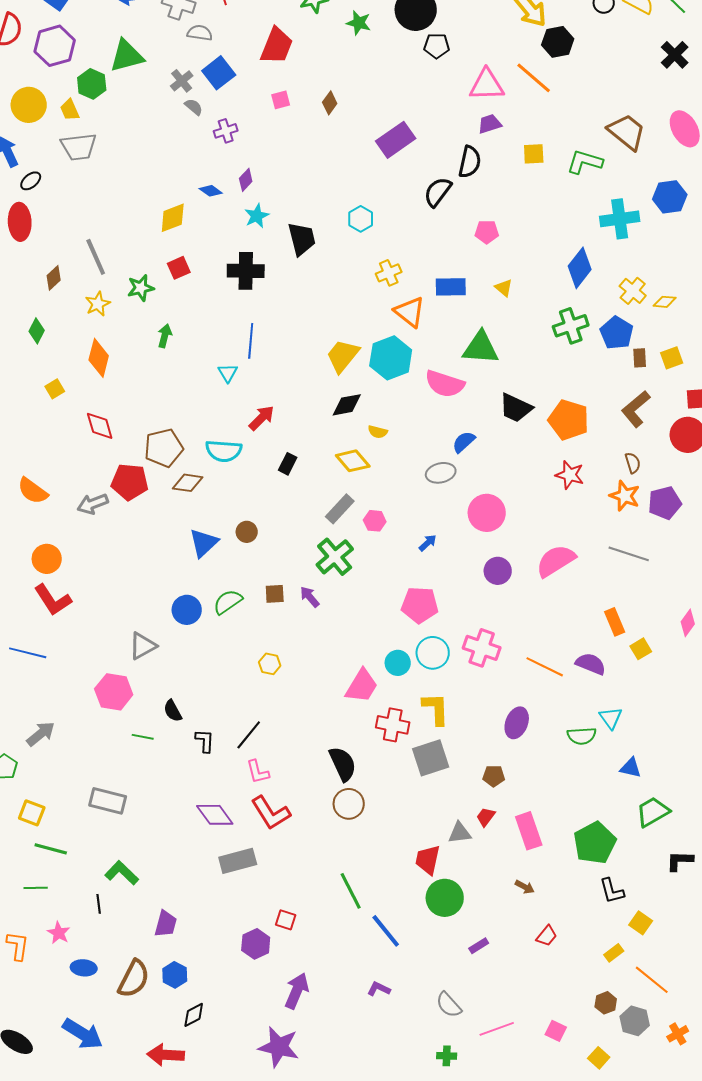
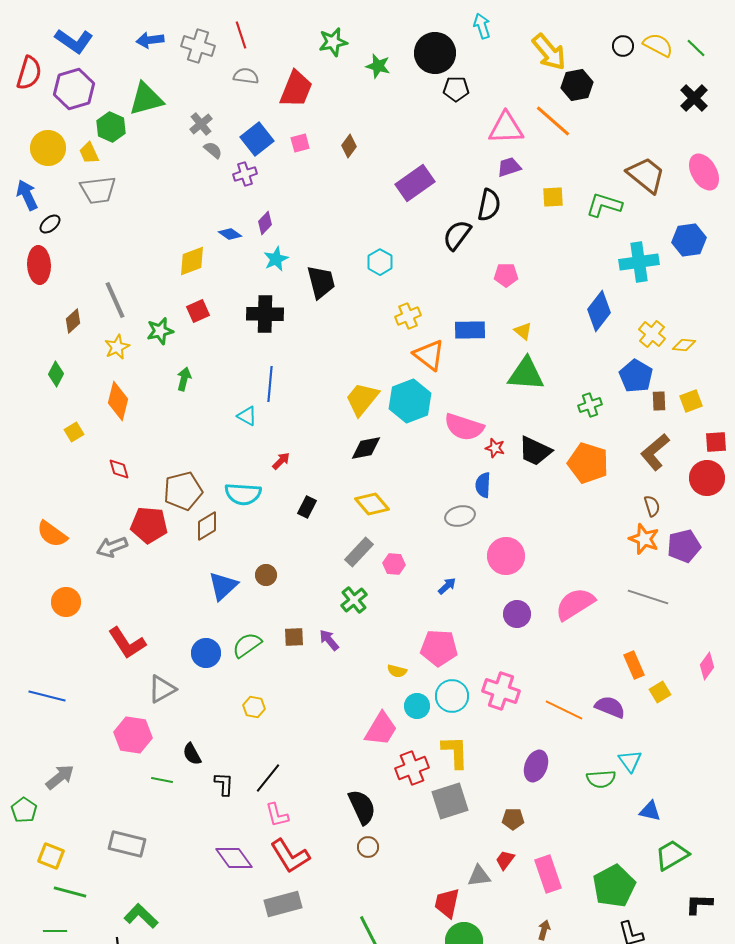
gray semicircle: (200, 33) -> (246, 76), moved
blue square: (219, 73) -> (257, 139), moved
green cross: (571, 326) -> (590, 405), moved, size x0.7
green triangle: (481, 348) -> (526, 374), moved
cyan triangle: (228, 373) -> (247, 416), turned -30
red arrow: (262, 418) -> (281, 461), size x0.7
red diamond: (100, 426) -> (119, 469), size x0.7
yellow semicircle: (378, 432) -> (397, 671), moved
blue semicircle: (464, 442) -> (483, 485), turned -45
red star: (570, 475) -> (495, 448), moved, size x0.7
brown diamond: (188, 483) -> (207, 526), turned -40
green cross: (335, 557) -> (354, 600), size x0.7
red L-shape: (53, 600) -> (127, 643), moved
yellow hexagon: (270, 664) -> (254, 707), moved
red cross: (393, 725) -> (412, 768), turned -32
brown circle: (349, 804) -> (368, 847), size x0.7
gray rectangle: (238, 861) -> (283, 904), moved
brown arrow: (525, 887) -> (544, 930), turned -102

